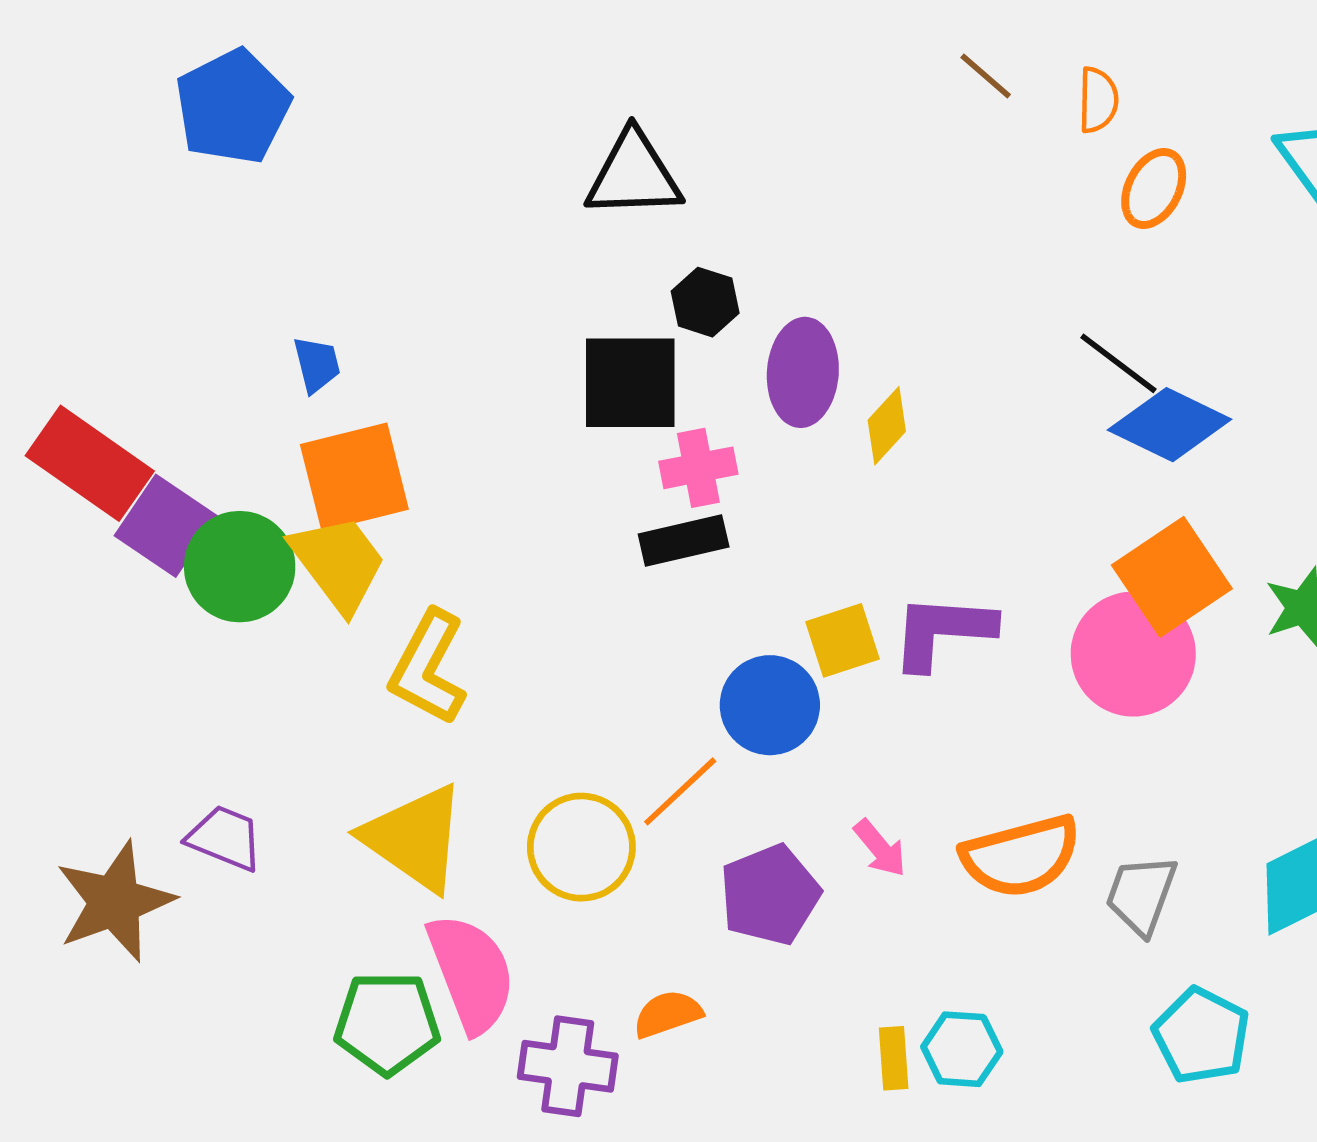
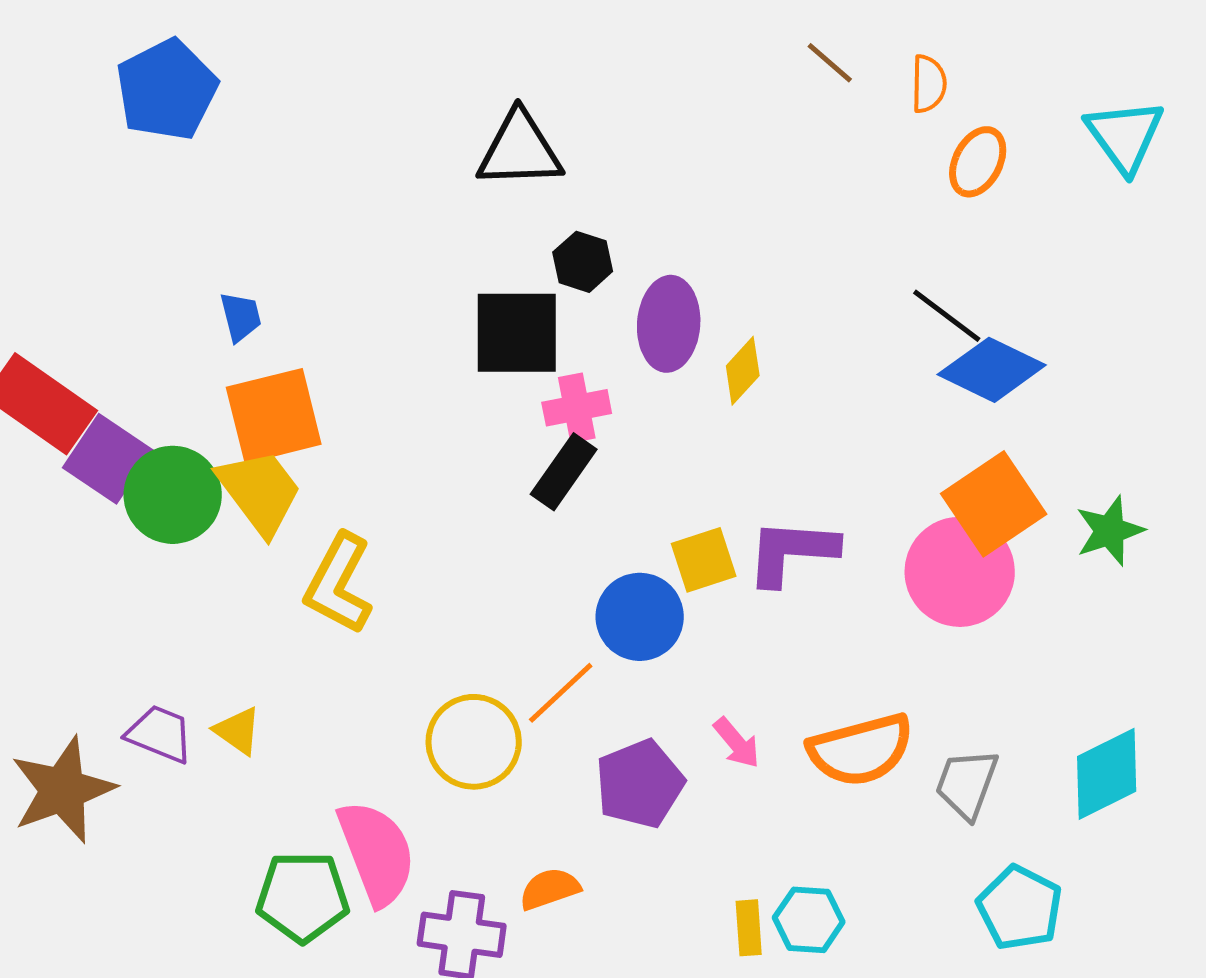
black rectangle: (684, 541) -> (564, 472), turned -42
yellow triangle: (414, 838) -> (238, 731), moved, size x0.5

